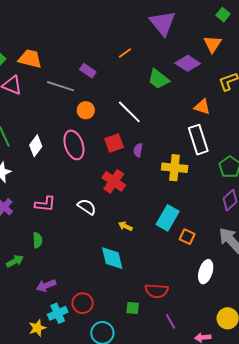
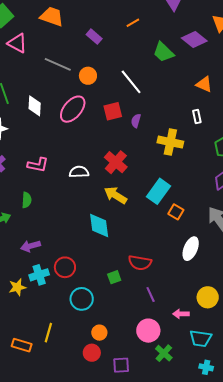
orange trapezoid: (30, 59) -> (52, 16), moved
gray line: (61, 86) -> (58, 64), moved
white rectangle: (198, 140) -> (197, 116), size x0.5
pink ellipse: (74, 145) -> (73, 109), turned 52
white diamond: (36, 146) -> (35, 106), turned -40
red cross: (114, 181) -> (116, 162), moved
white semicircle: (87, 207) -> (79, 172), turned -42
yellow arrow: (125, 226) -> (115, 195), size x1.6
green square: (133, 308) -> (114, 277), turned -32

